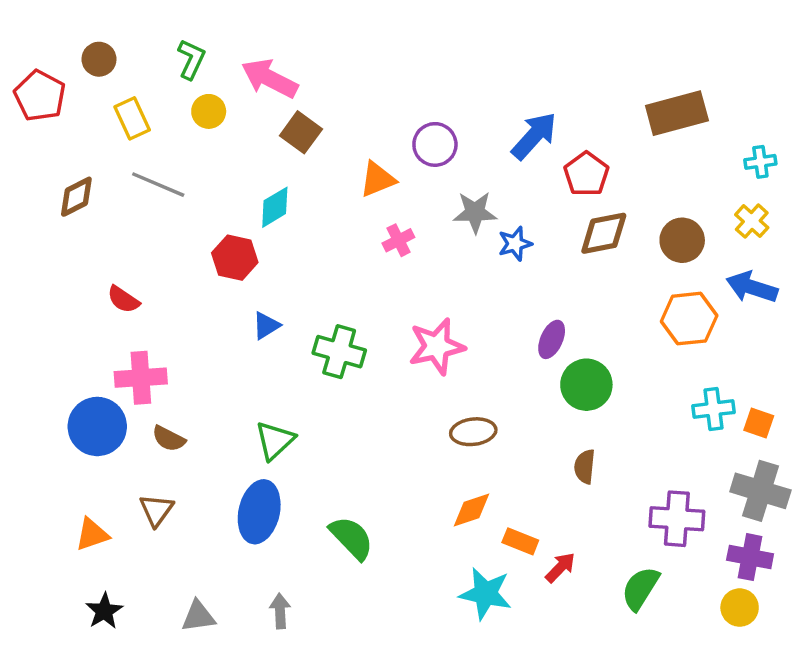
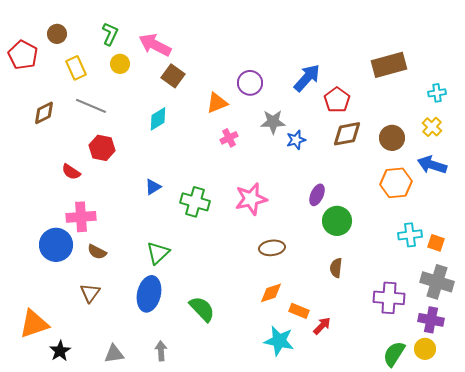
red hexagon: (235, 258) -> (102, 148), moved
orange triangle: (92, 534) -> (34, 324), moved, size x1.5
green semicircle: (640, 588) -> (394, 354), moved

